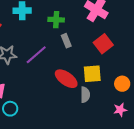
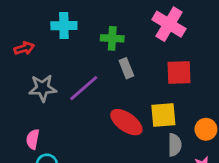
red square: (103, 44) -> (179, 72), turned 36
gray semicircle: (85, 95) -> (175, 145), moved

